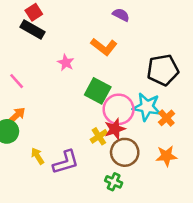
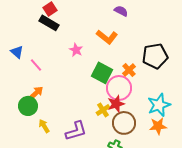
cyan star: (147, 107) -> (159, 105), moved, turned -30
orange cross: (166, 118) -> (129, 70), moved
yellow arrow: (37, 156) -> (44, 126), moved

